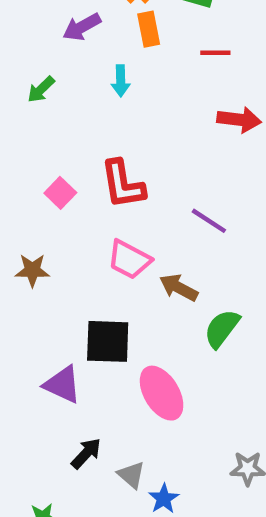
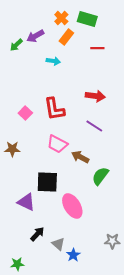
orange rectangle: (149, 29) -> (66, 37), turned 49
cyan arrow: (121, 81) -> (53, 61), turned -80
green arrow: (41, 89) -> (16, 45), moved
red arrow: (239, 120) -> (95, 96), moved

